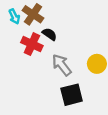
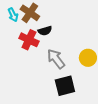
black semicircle: (50, 34) -> (45, 31), turned 128

